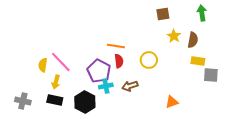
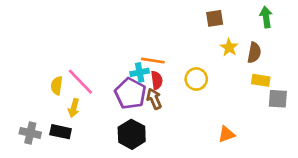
cyan cross: (106, 86) -> (140, 72), moved
brown arrow: (130, 86) -> (154, 99), moved, turned 84
black rectangle: (55, 100) -> (61, 132), moved
black hexagon: (85, 102) -> (132, 134), moved

